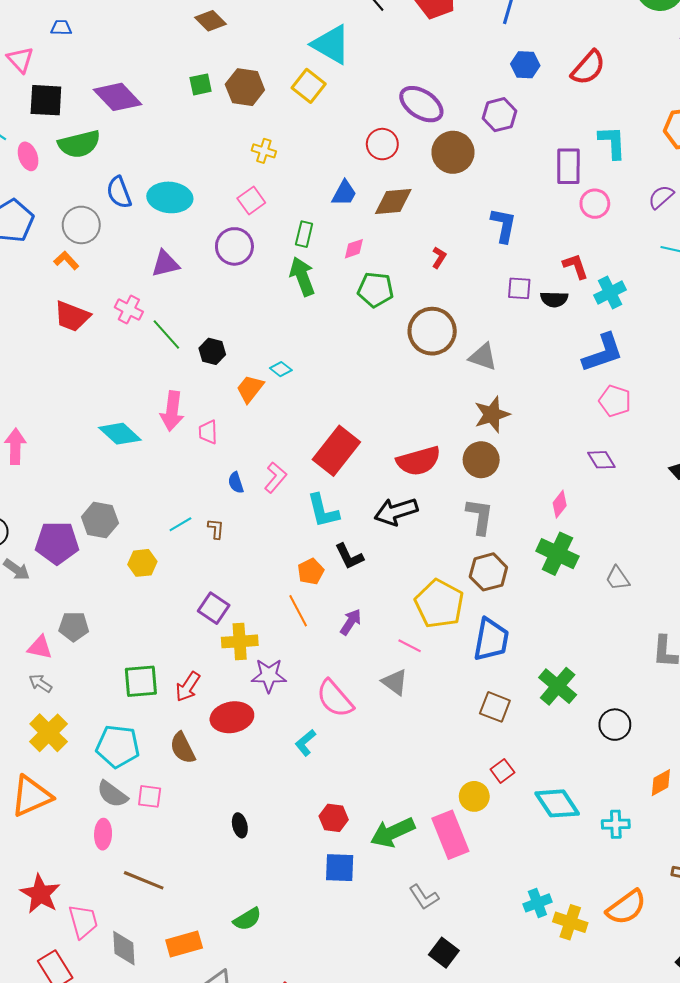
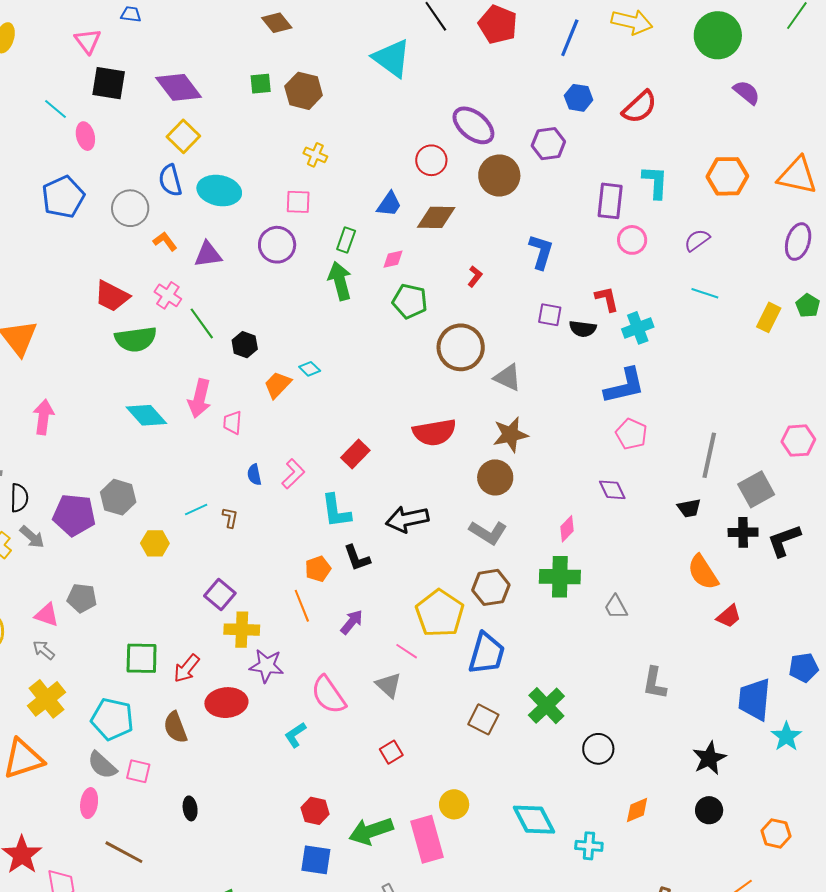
yellow square: (309, 86) -> (183, 136), moved
green semicircle: (79, 144) -> (136, 339), moved
pink square: (251, 201) -> (298, 202), turned 32
orange L-shape: (66, 260) -> (165, 241), moved
red rectangle: (336, 451) -> (355, 454), size x0.6
red semicircle: (419, 461) -> (434, 432), moved
gray L-shape: (480, 516) -> (488, 532), turned 108
green cross: (557, 554) -> (560, 577), turned -30
red square: (502, 771) -> (391, 752), moved
black ellipse: (240, 825) -> (190, 808), moved

